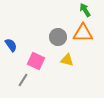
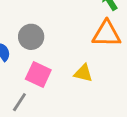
gray circle: (58, 37) -> (31, 37), moved

